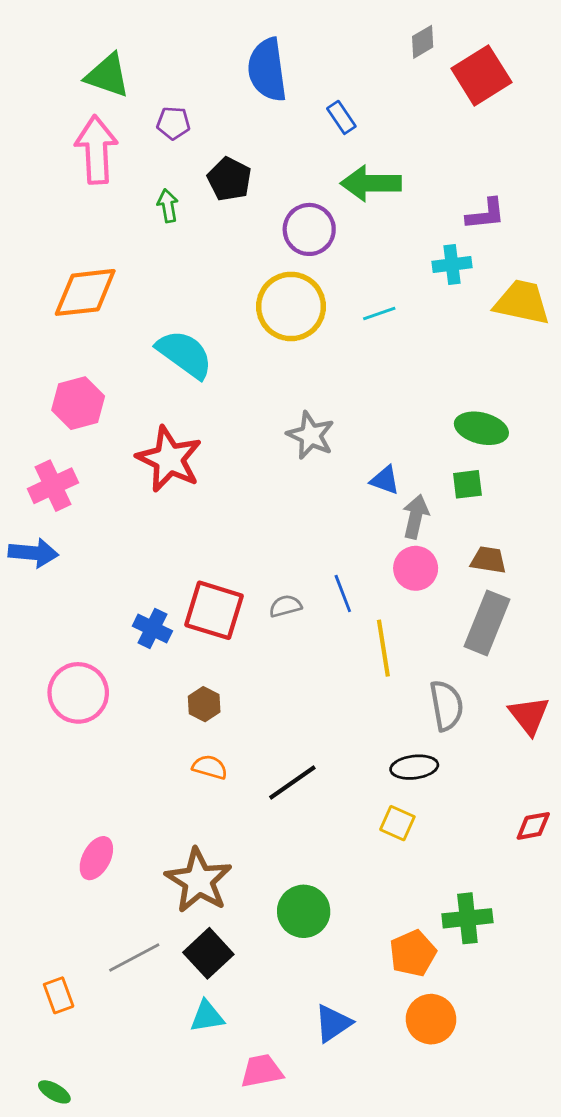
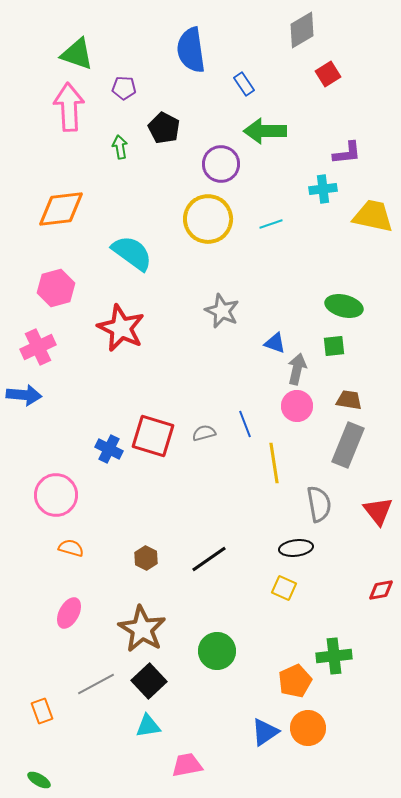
gray diamond: (423, 42) -> (302, 30), size x1.5
red square: (481, 75) -> (328, 74), moved, size x0.6
brown hexagon: (204, 704) -> (146, 558), moved
orange semicircle: (210, 767) -> (71, 548), moved
blue triangle: (333, 1023) -> (265, 732), moved

